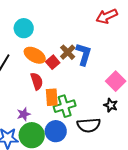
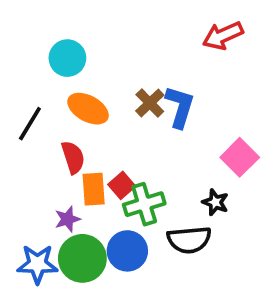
red square: (53, 62) -> (122, 185), moved
red semicircle: (37, 81) -> (73, 157), moved
orange rectangle: (52, 97) -> (94, 189), moved
black star: (111, 105) -> (215, 202), moved

